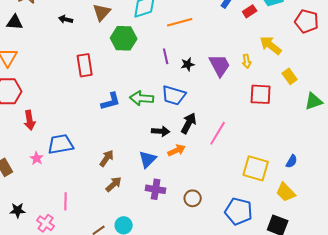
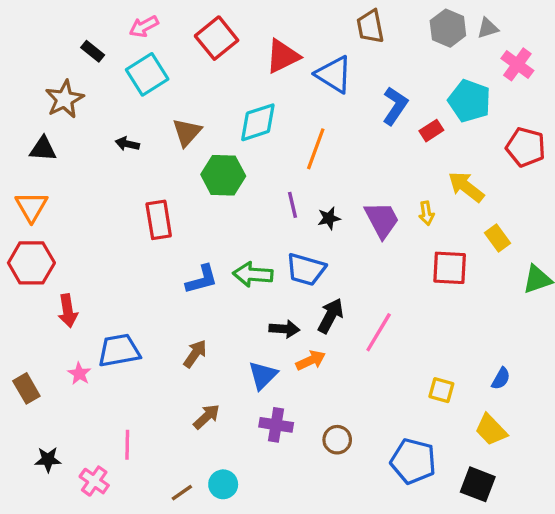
orange line: (180, 22) -> (316, 149), turned -55
brown arrow: (107, 158) -> (195, 354), moved
yellow square: (256, 168) -> (441, 390), size x0.6

